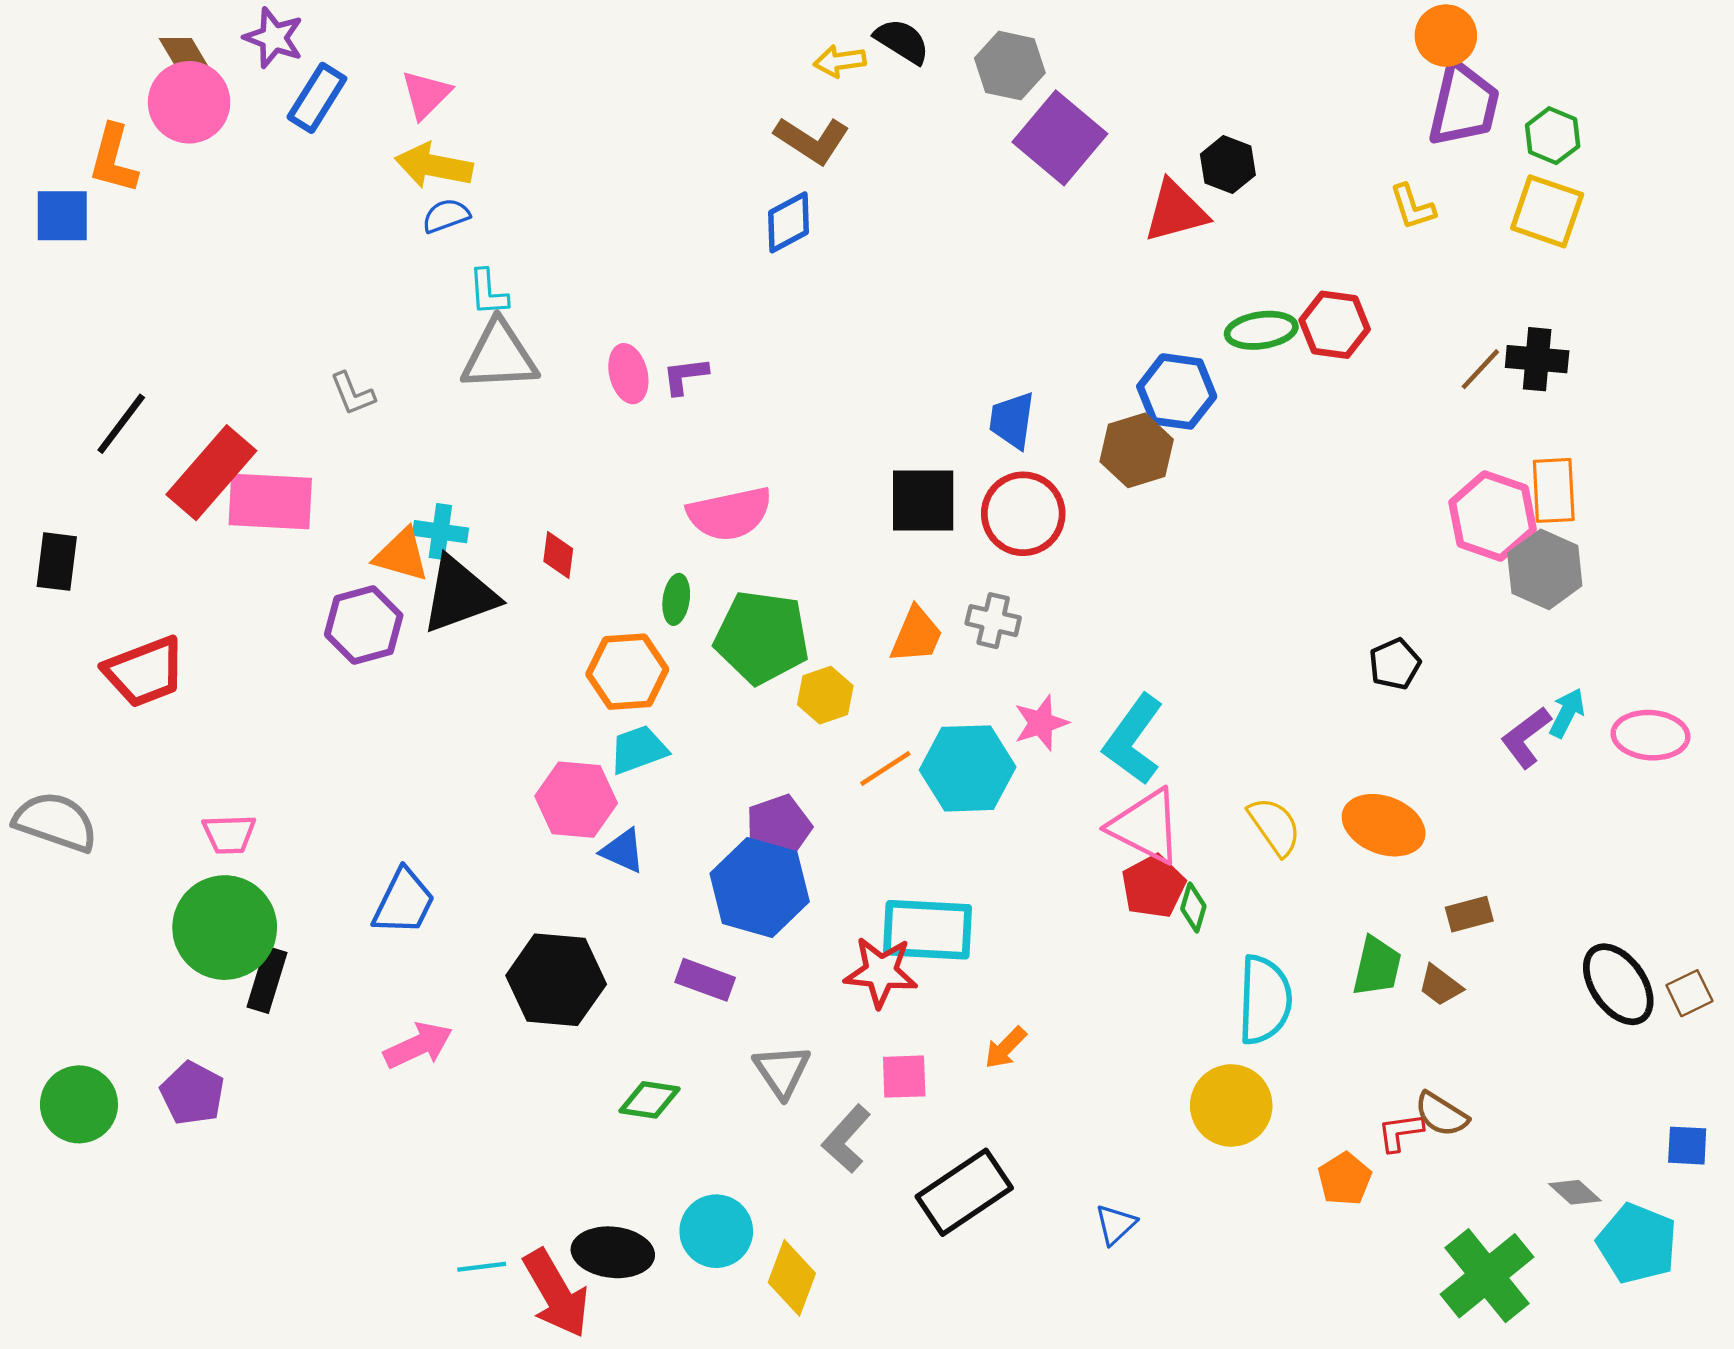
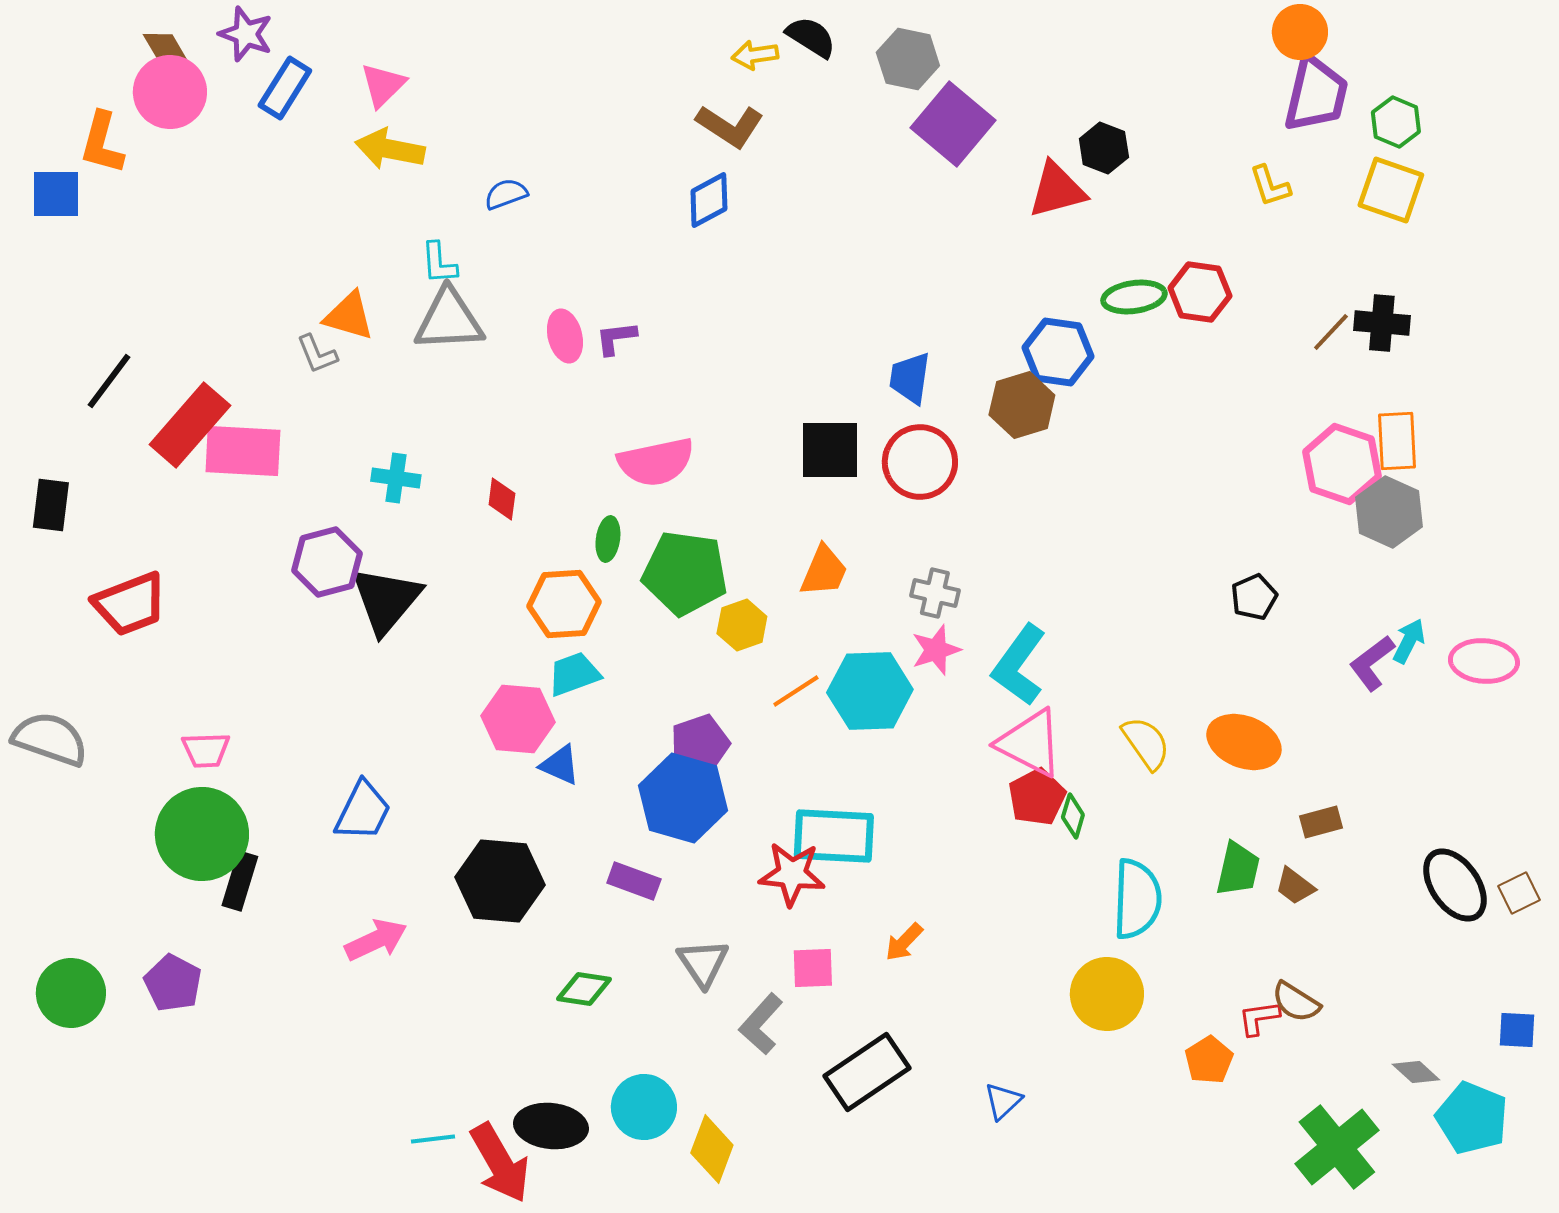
blue semicircle: (446, 216) -> (506, 194), moved
orange triangle: (401, 555) -> (349, 316), moved
black triangle: (459, 595) -> (386, 600), moved, turned -30
gray cross: (993, 621) -> (935, 593), moved

